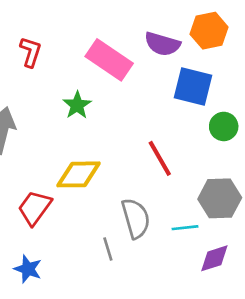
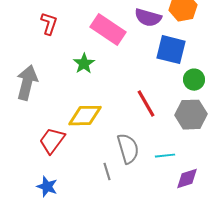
gray hexagon: (220, 198) -> (191, 115), moved

